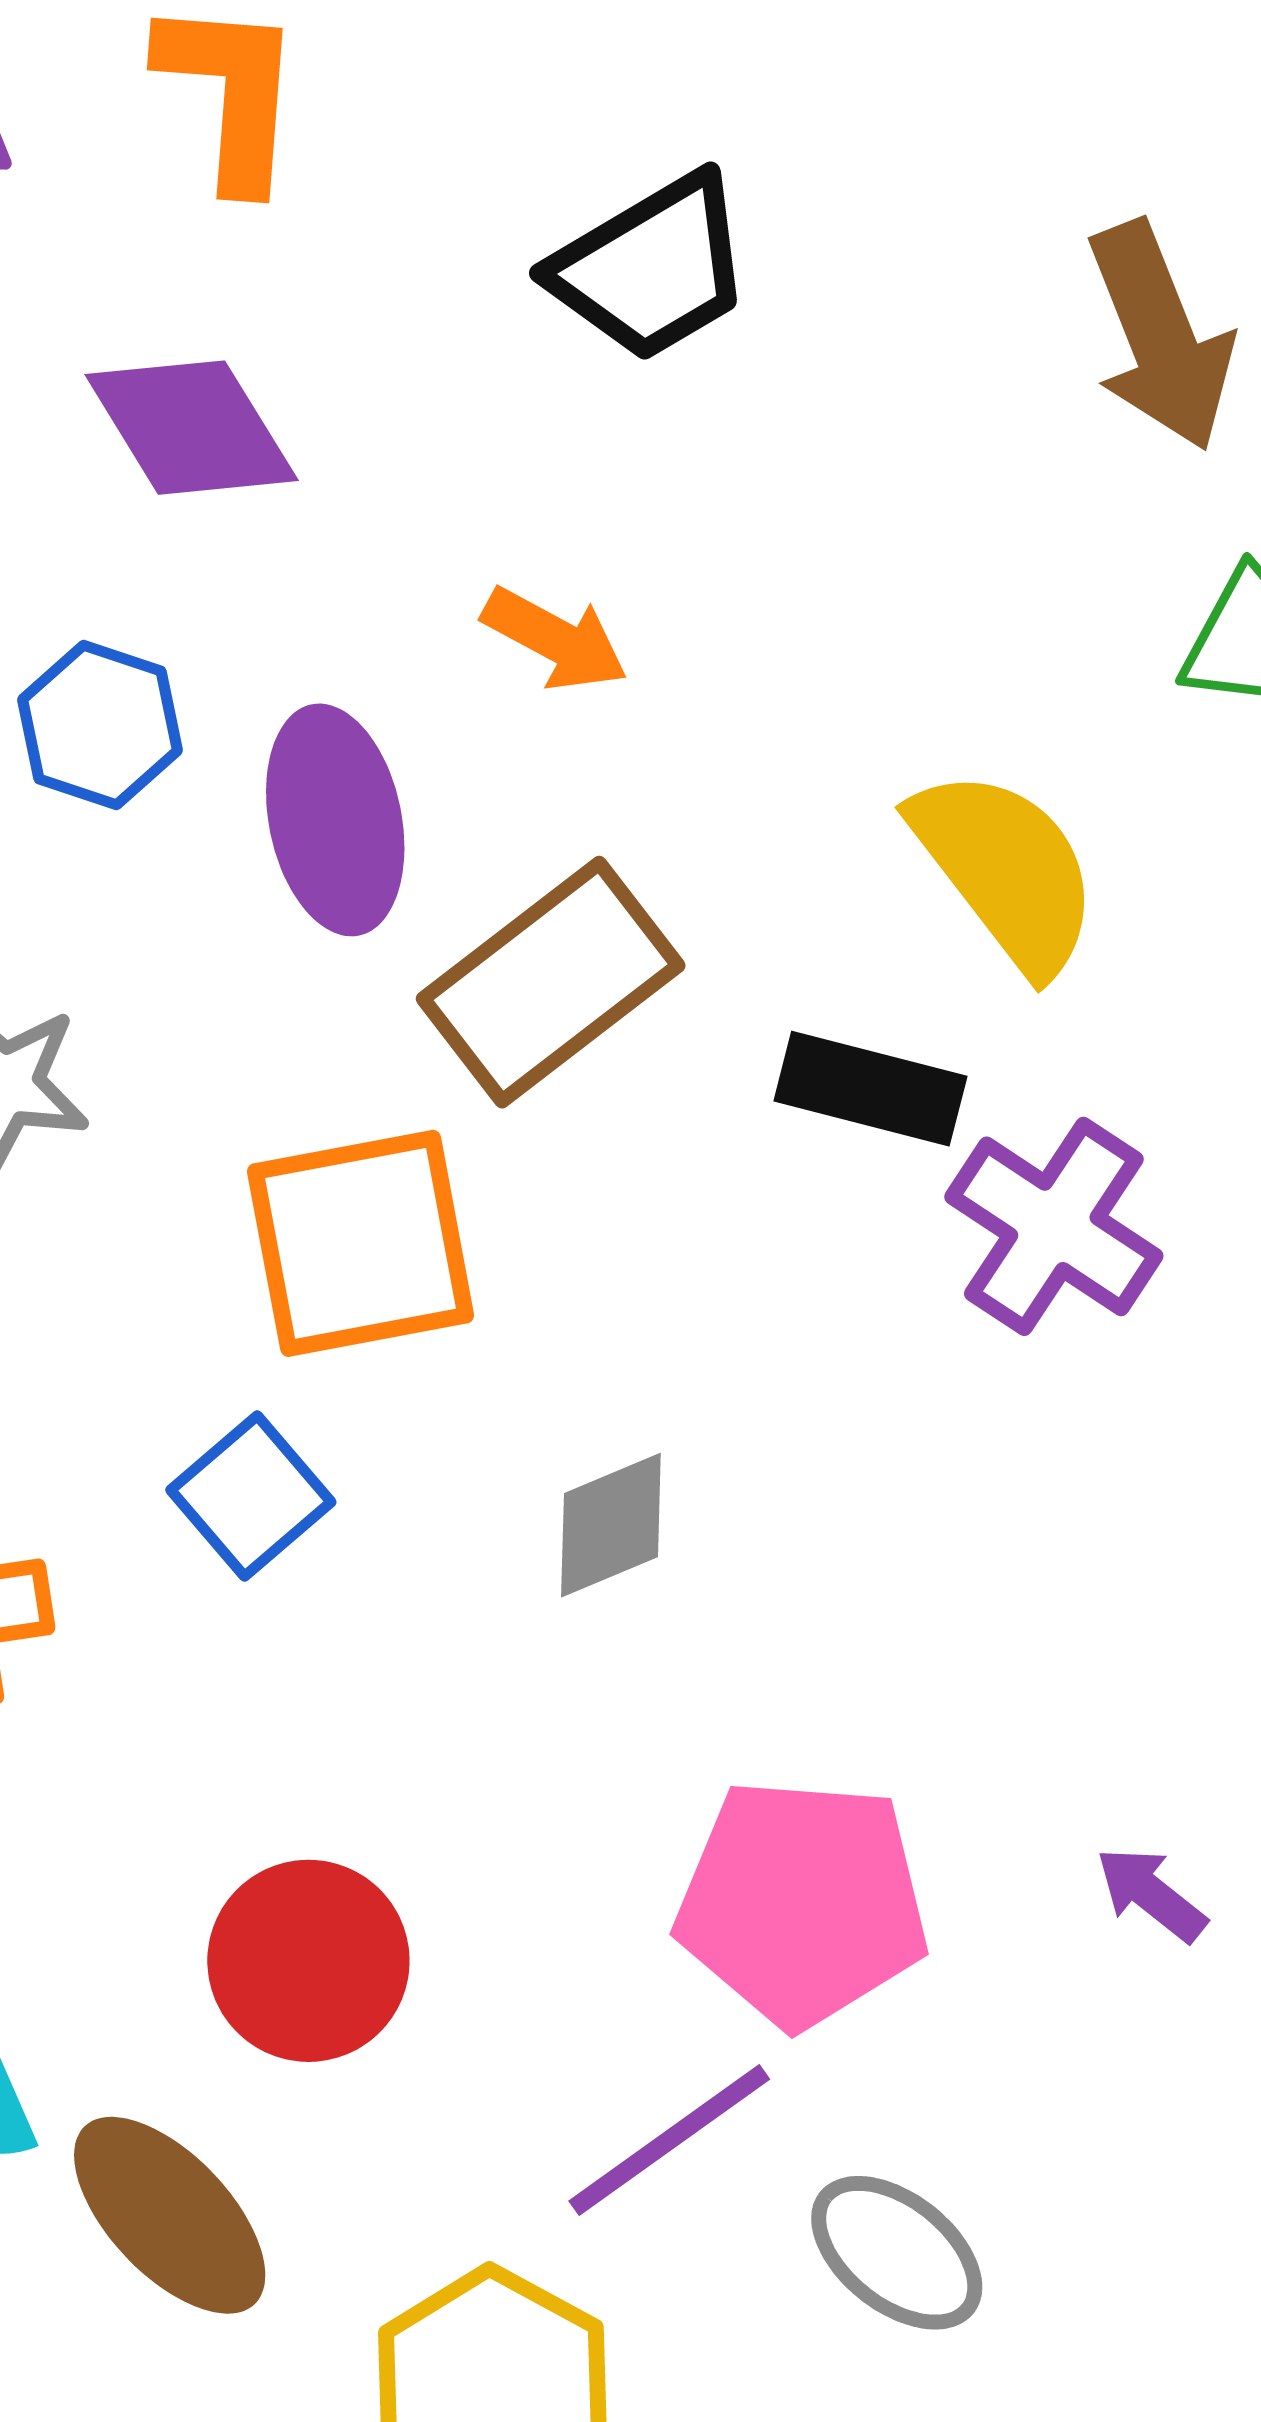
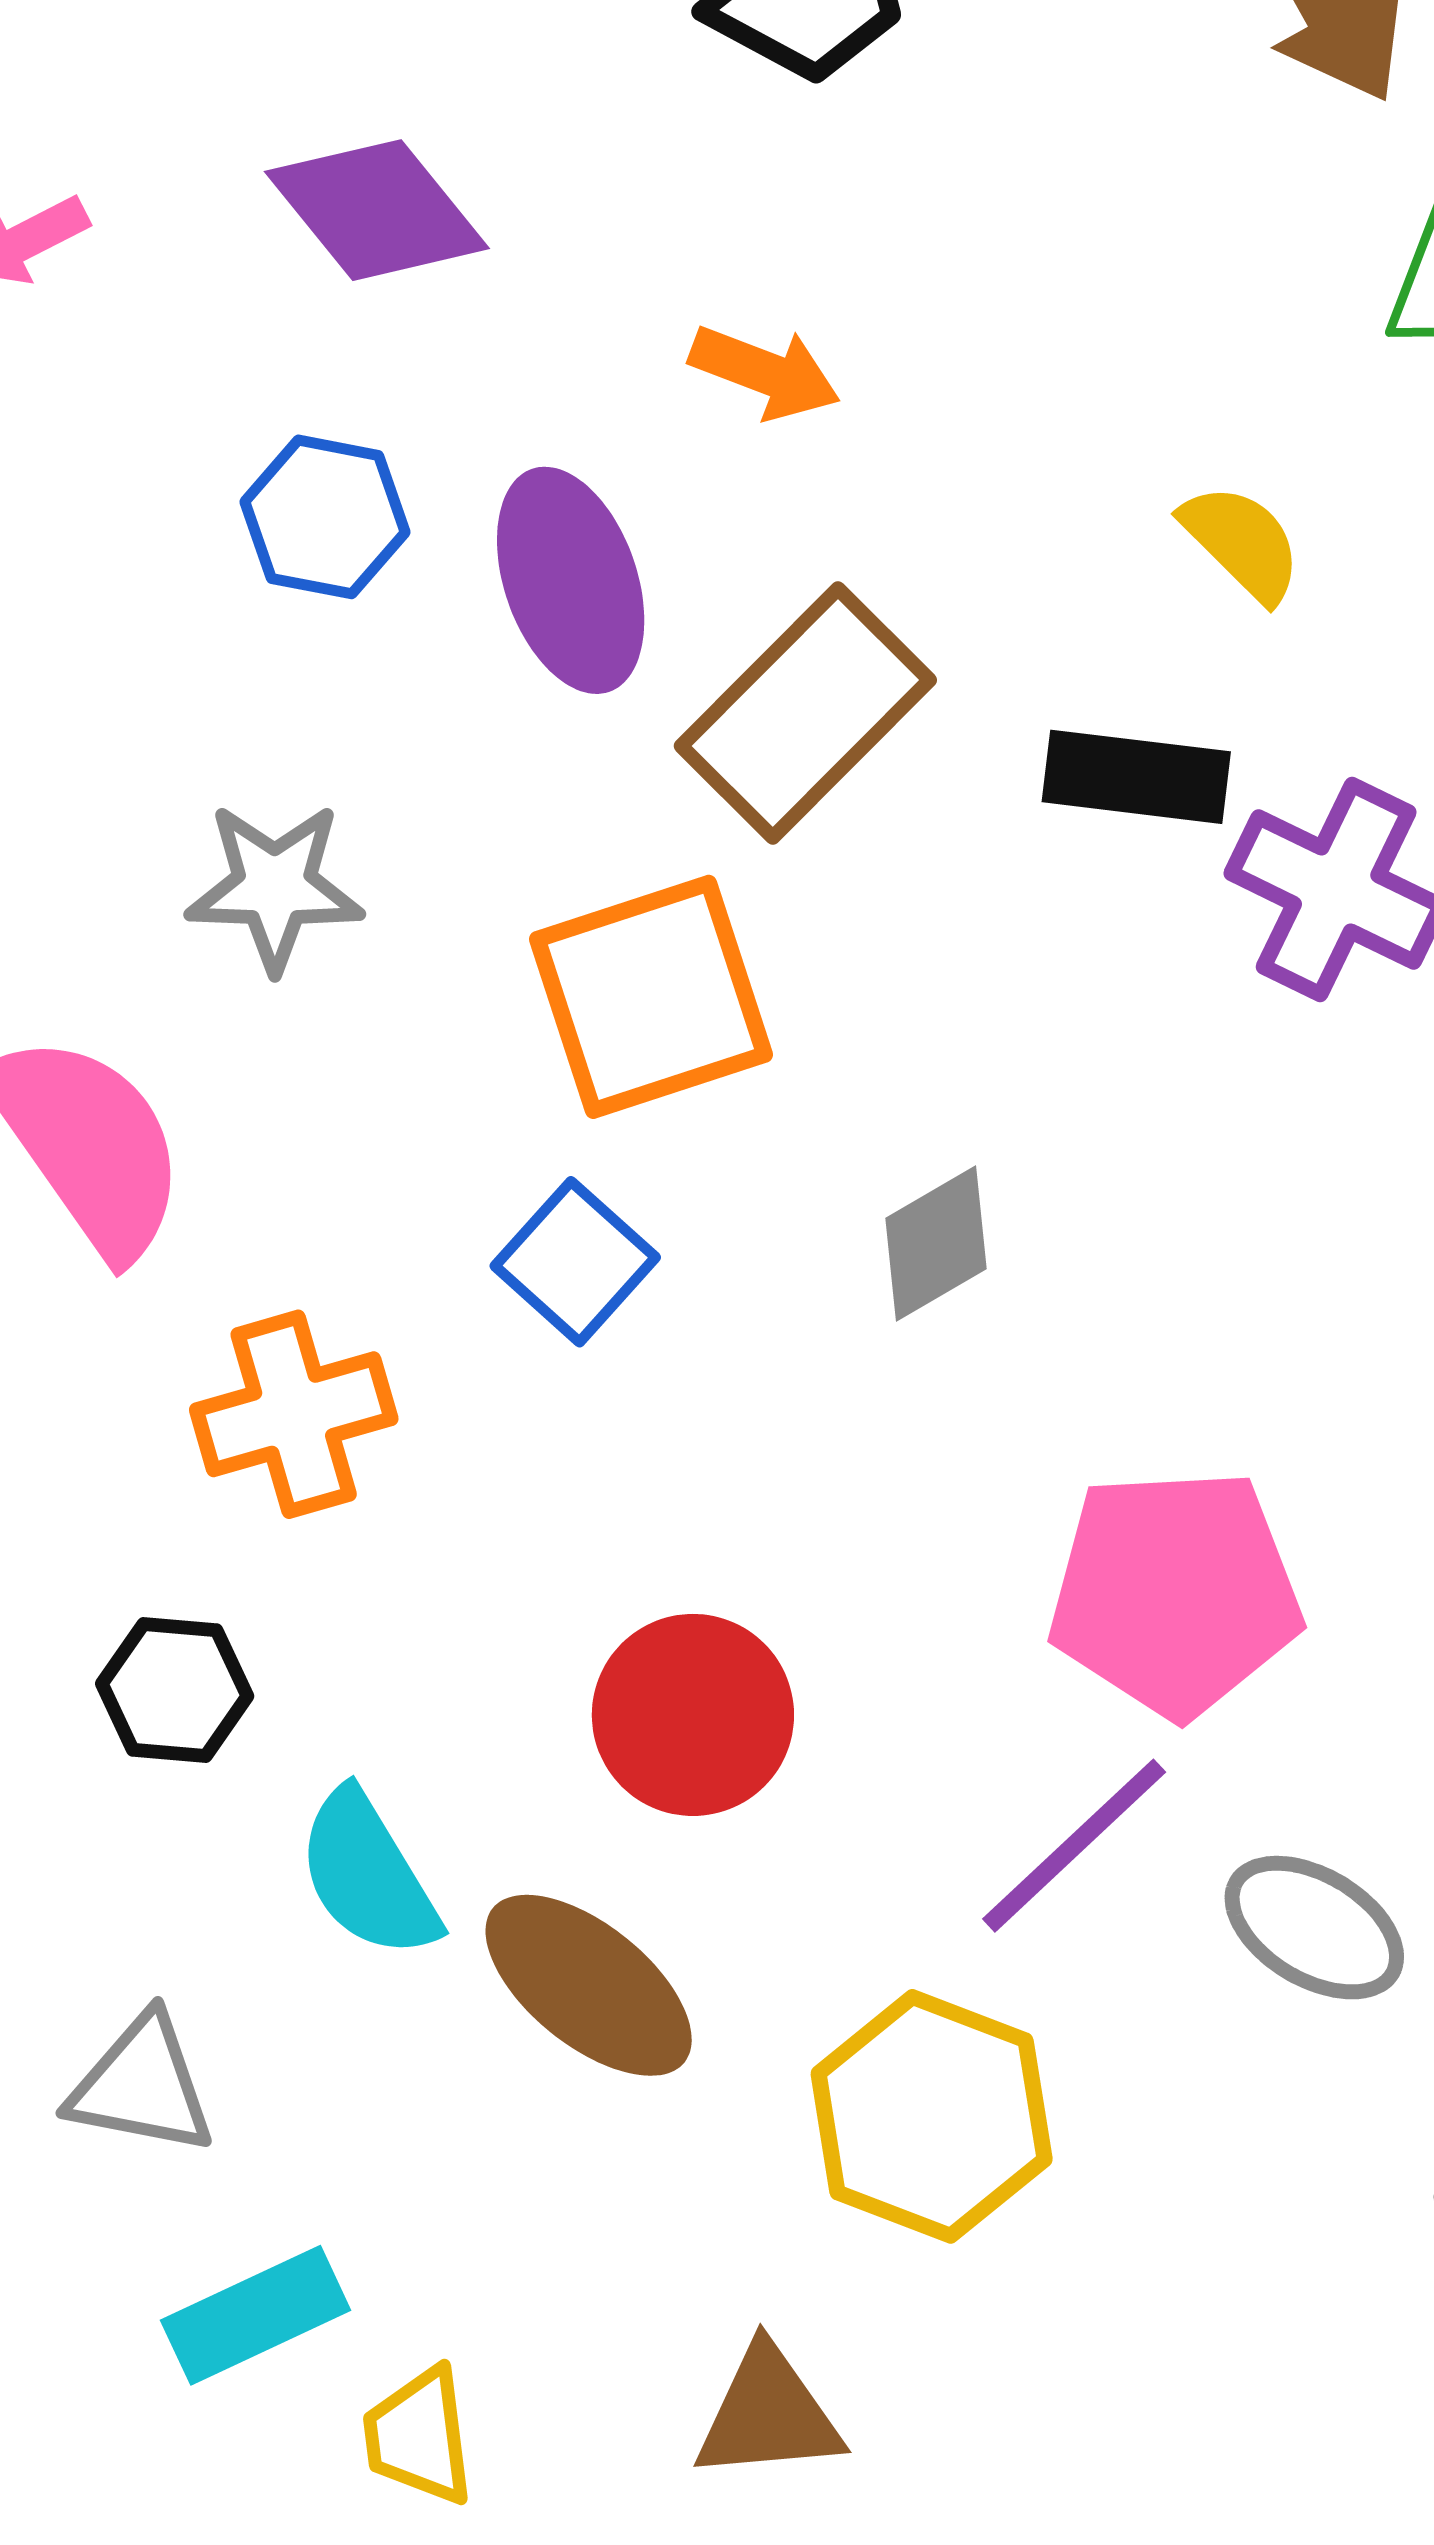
yellow semicircle: (1006, 870) -> (1242, 543), size x0.6

